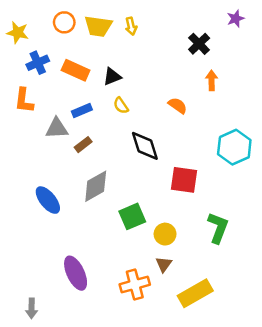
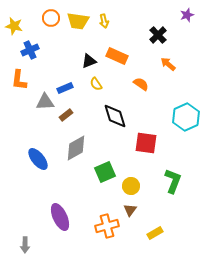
orange rectangle: (76, 70) -> (117, 56), moved
orange arrow: (212, 80) -> (168, 64), turned -49
yellow rectangle: (195, 293) -> (155, 233), size x0.6

